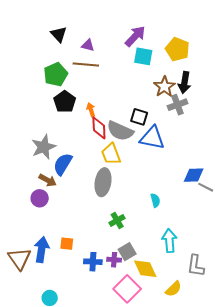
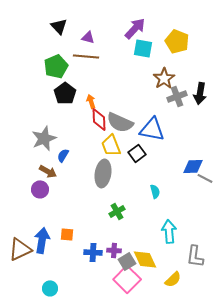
black arrow: (185, 83) -> (200, 93), moved
black square: (139, 117) -> (137, 153), moved, turned 36
blue semicircle: (63, 164) -> (63, 155), size x0.6
gray square: (127, 252) -> (127, 261), moved
brown triangle: (19, 259) -> (20, 249), turned 40

